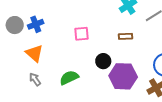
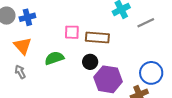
brown rectangle: (126, 36) -> (97, 38), moved, size x1.6
green semicircle: (69, 78) -> (54, 58), moved

